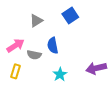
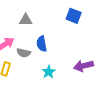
blue square: (70, 16) -> (74, 16), moved, turned -35
gray triangle: (36, 21) -> (26, 20), turned 32

